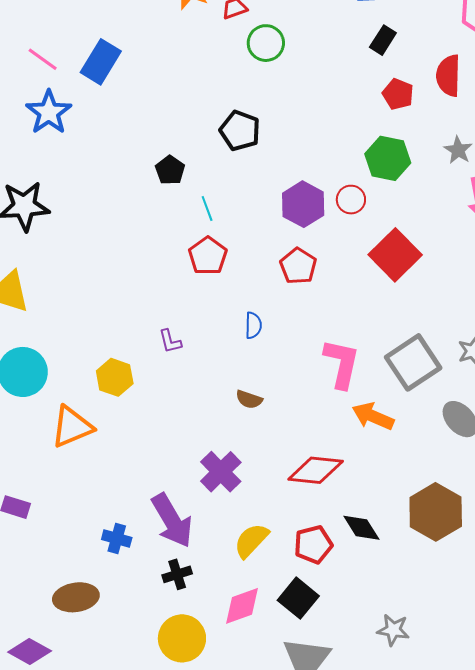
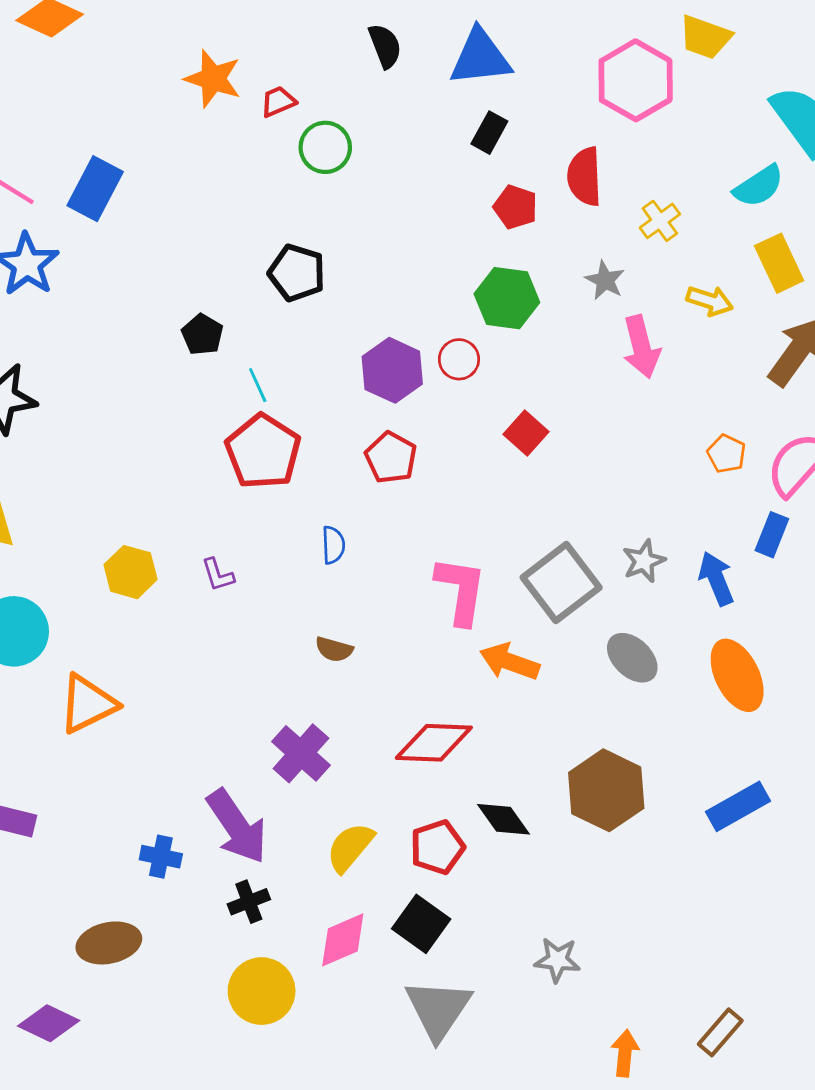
red square: (395, 255) -> (526, 433), size x0.6
red pentagon: (208, 256) -> (263, 452), size x1.4
yellow hexagon: (115, 377) -> (131, 572), moved

